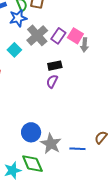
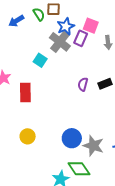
blue star: (18, 18) -> (66, 26), moved
pink square: (75, 36) -> (91, 26), moved
black rectangle: (55, 66) -> (105, 84), moved

